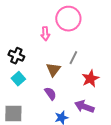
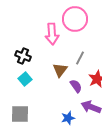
pink arrow: (45, 34) -> (52, 34), size x1.5
purple semicircle: (50, 94) -> (76, 86), moved

